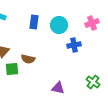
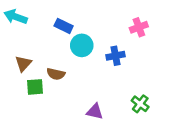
blue rectangle: (34, 22) -> (64, 26), turned -72
cyan circle: (59, 25) -> (82, 45), moved

